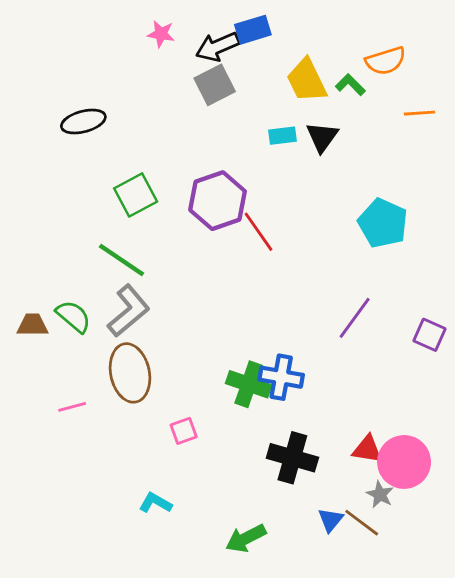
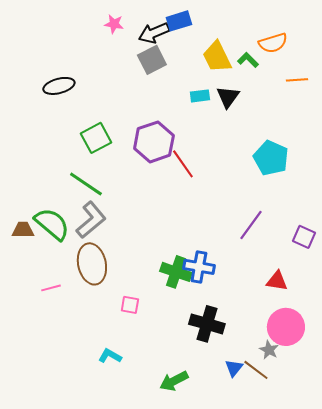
green semicircle: (73, 316) -> (52, 224), size x1.4
pink square: (184, 431) -> (130, 305), turned 30
red triangle: (367, 449) -> (277, 281), moved

